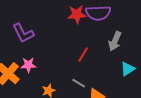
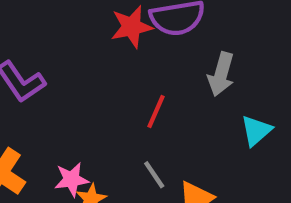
pink star: (28, 65) -> (71, 179), moved
gray line: (79, 83) -> (154, 175), turned 32

